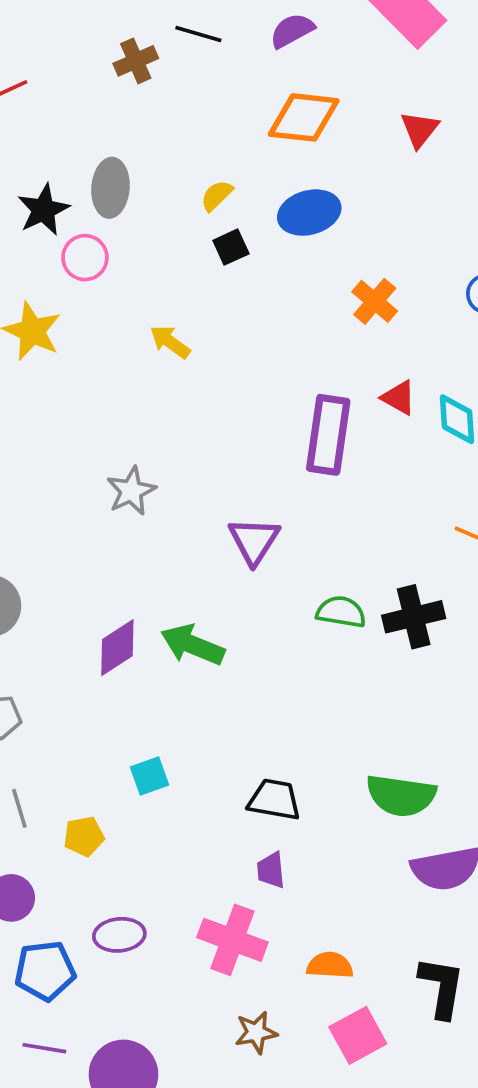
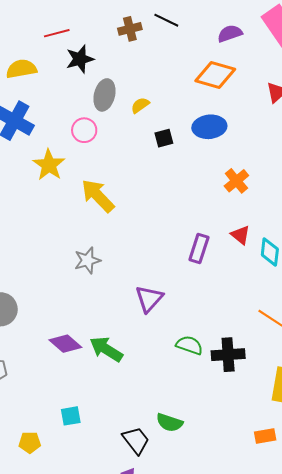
purple semicircle: (292, 31) -> (230, 33), moved
yellow semicircle: (217, 196) -> (140, 105), moved
black star: (43, 210) -> (80, 59), moved
yellow arrow: (170, 342) -> (98, 196), moved, size x1.6
purple rectangle: (328, 435) -> (199, 248), size x0.7
purple diamond: (117, 648) -> (65, 344), turned 64
green semicircle: (401, 795) -> (170, 423), moved, size x0.7
black trapezoid: (274, 800) -> (136, 440), turned 32

